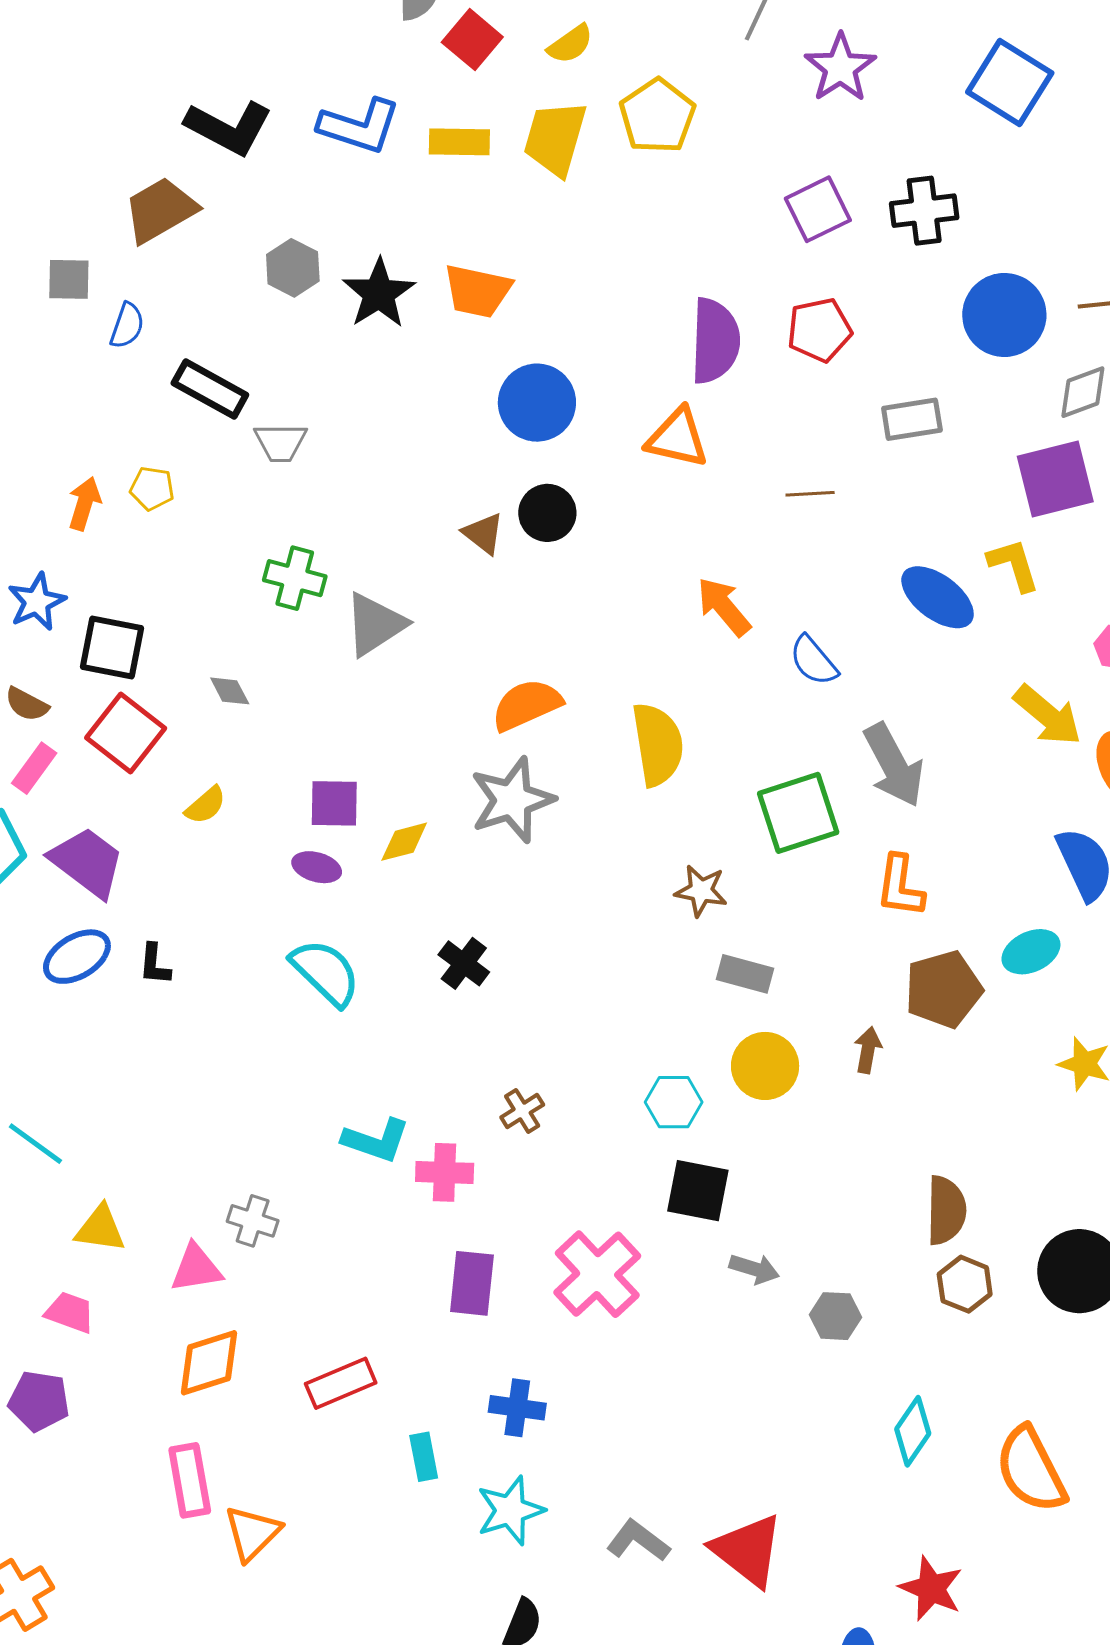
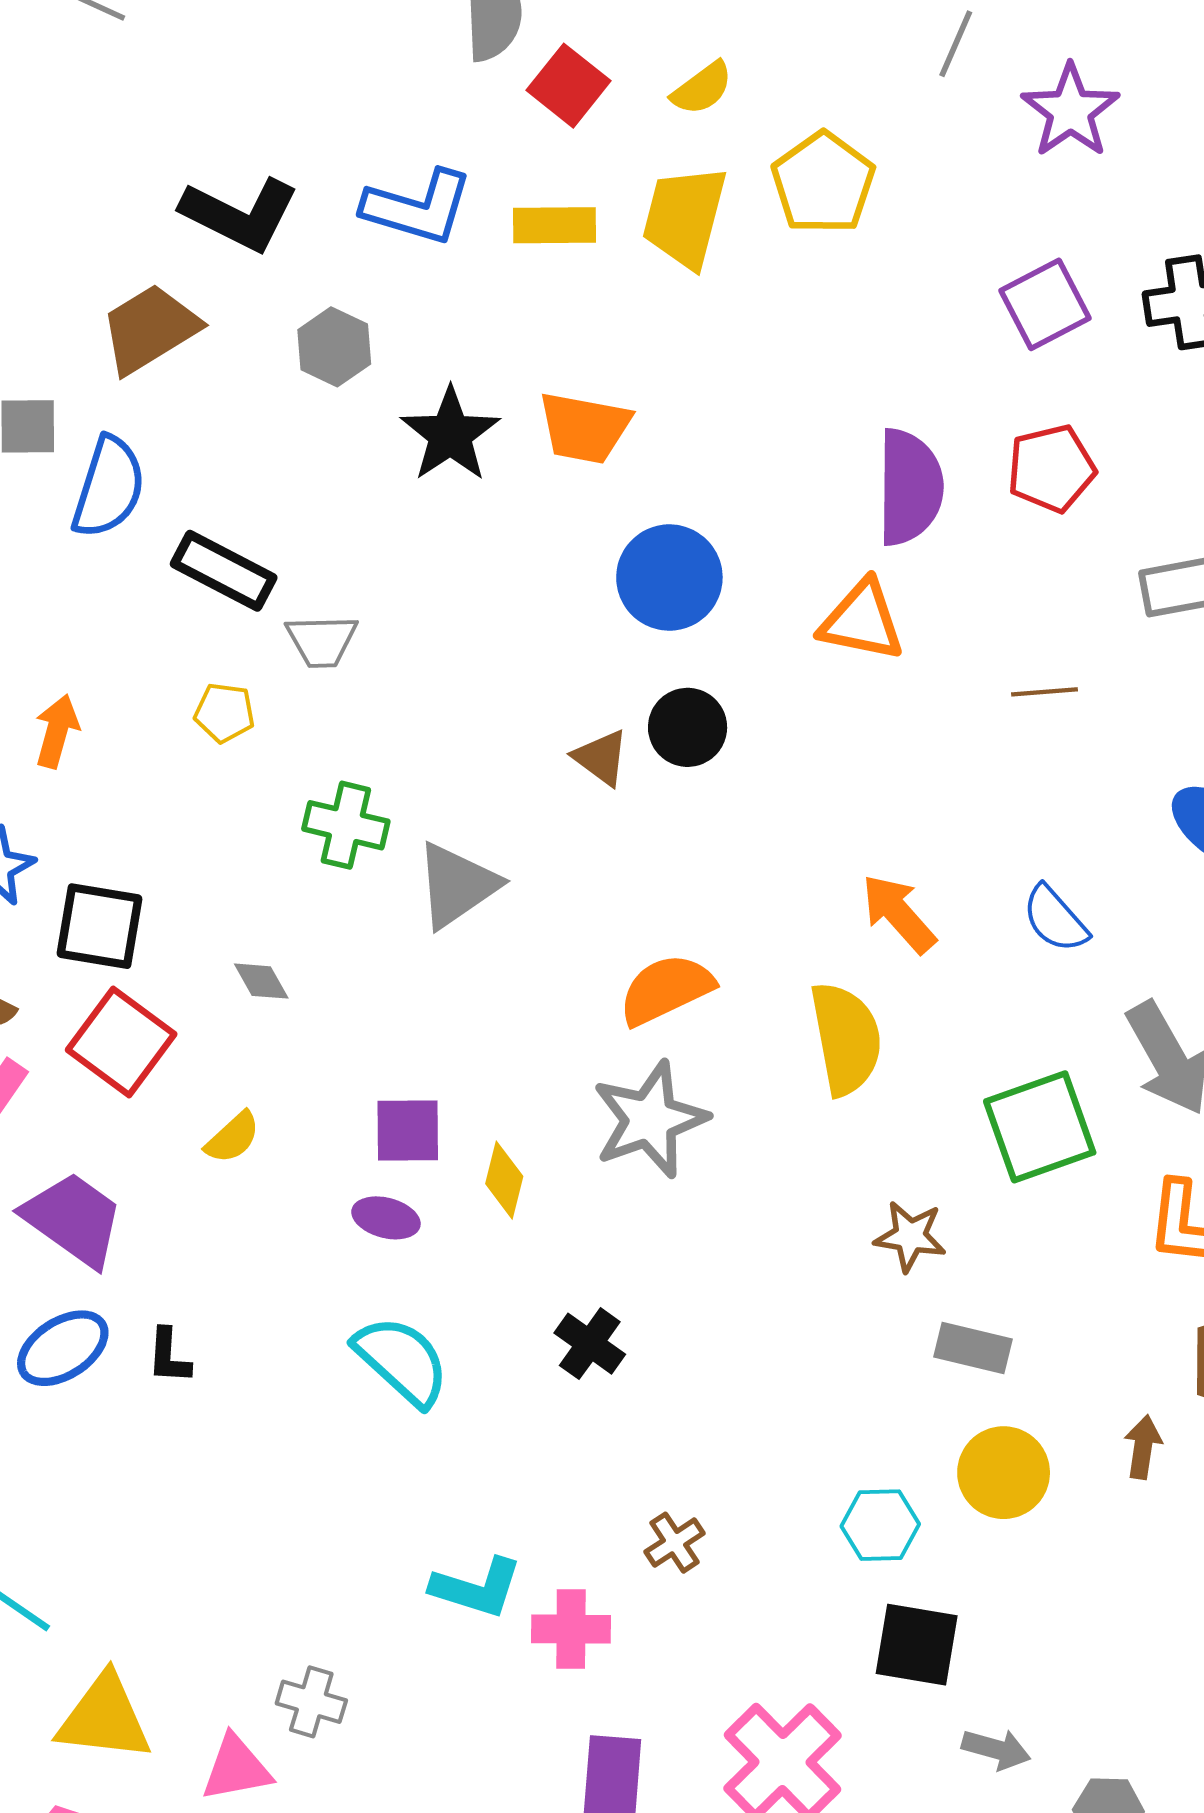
gray hexagon: (293, 268) -> (334, 347), moved
blue semicircle: (127, 326) -> (109, 487), size x1.6
yellow pentagon: (152, 488) -> (224, 713), moved
orange arrow: (724, 607) -> (899, 914), moved
yellow diamond: (404, 842) -> (504, 1180), turned -60
yellow triangle: (100, 1229) -> (104, 1718), size x1.4

